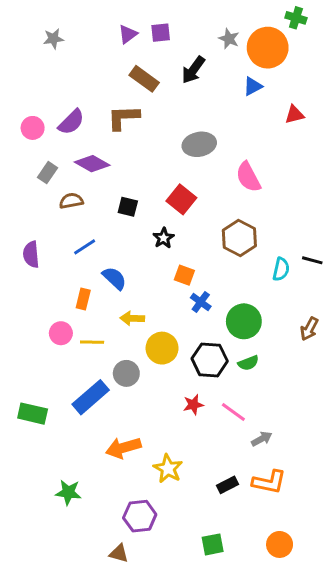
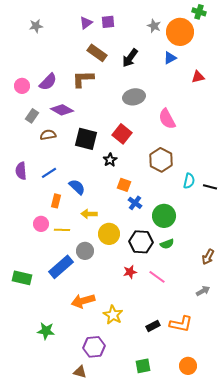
black arrow: (193, 70) -> (130, 58), moved
black square: (128, 207) -> (86, 139), size x1.6
blue line: (85, 247) -> (49, 173), moved
black line: (312, 260) -> (210, 187), moved
brown arrow: (309, 329) -> (208, 257), moved
gray arrow: (262, 439) -> (203, 291), moved

